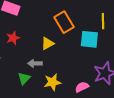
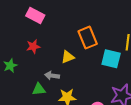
green triangle: (24, 78) -> (39, 89), turned 32

